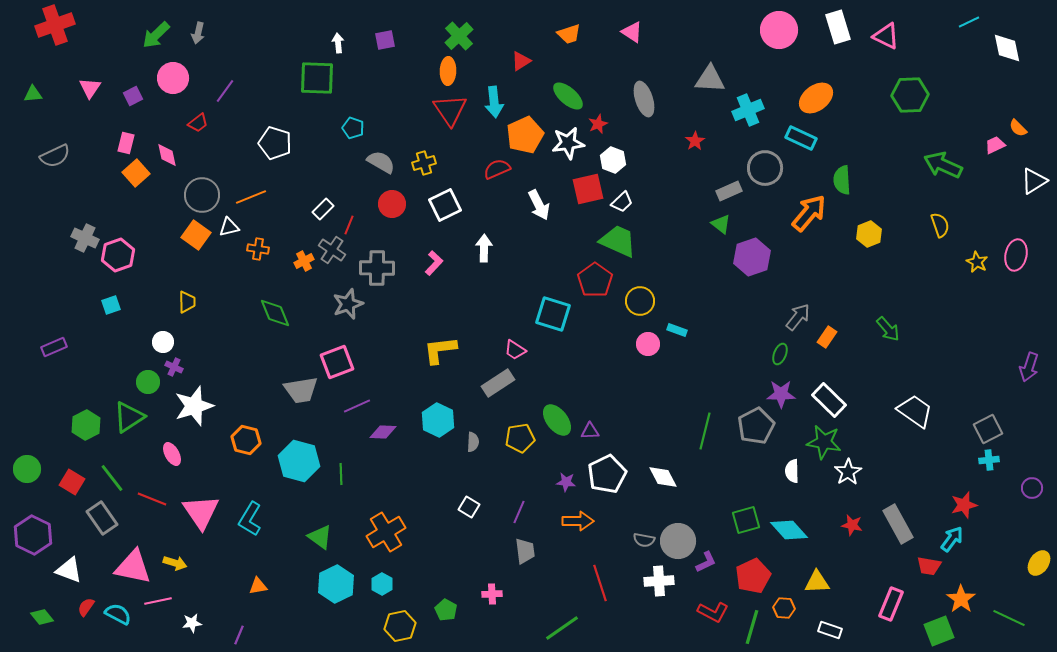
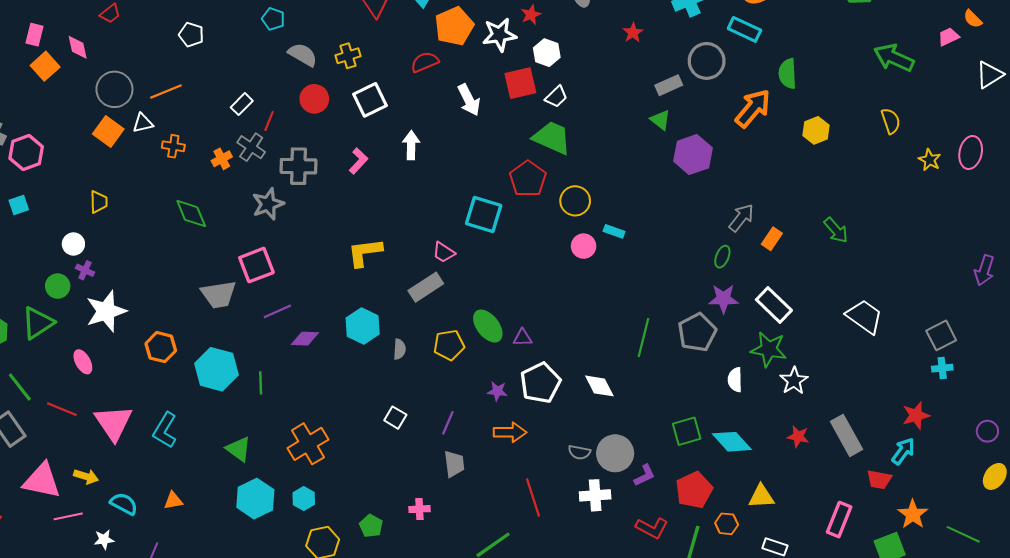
white pentagon: (275, 143) -> (191, 35), size x0.7
purple circle: (1032, 488) -> (987, 431), moved
cyan semicircle: (118, 614) -> (124, 504), moved

